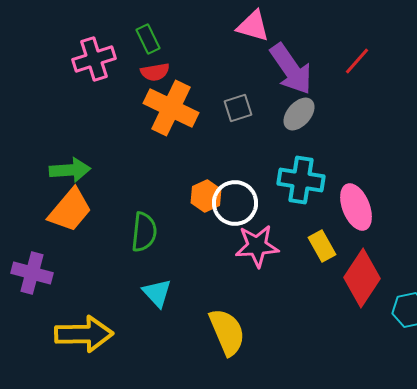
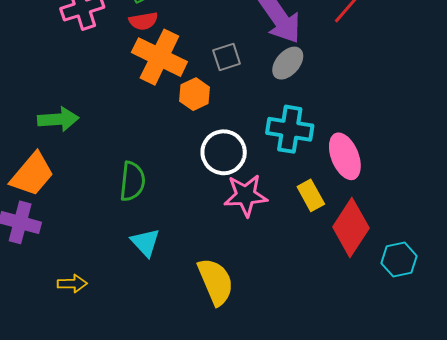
orange hexagon: (206, 196) -> (195, 94), moved
orange trapezoid: (70, 210) -> (32, 174), moved
yellow arrow: (84, 334) -> (72, 284), size x0.5

